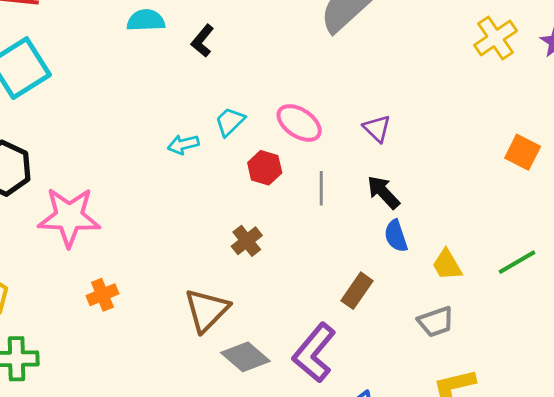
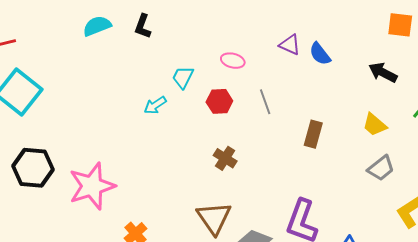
pink ellipse: (299, 123) -> (233, 61), size x0.7
black arrow: (383, 192) -> (383, 72), moved
blue semicircle: (396, 236) -> (320, 54), moved
brown rectangle: (357, 291) -> (313, 134), moved

